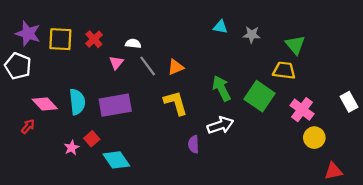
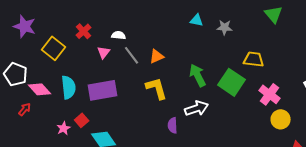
yellow square: (60, 39) -> (54, 48), moved, turned 35
green triangle: (295, 45) -> (274, 14), moved
white pentagon: (18, 66) -> (16, 74), moved

